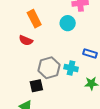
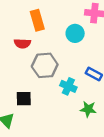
red semicircle: (26, 40) -> (22, 43), turned -32
gray hexagon: (49, 68) -> (45, 65), moved

